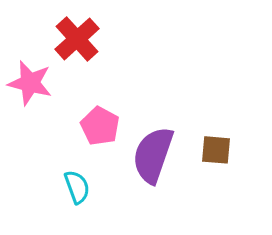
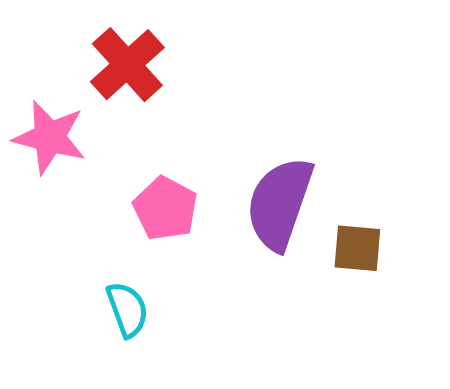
purple semicircle: (153, 155) -> (280, 204), moved

